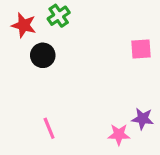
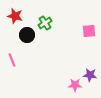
green cross: (59, 16) -> (45, 23), moved
pink line: (49, 128) -> (12, 60), moved

